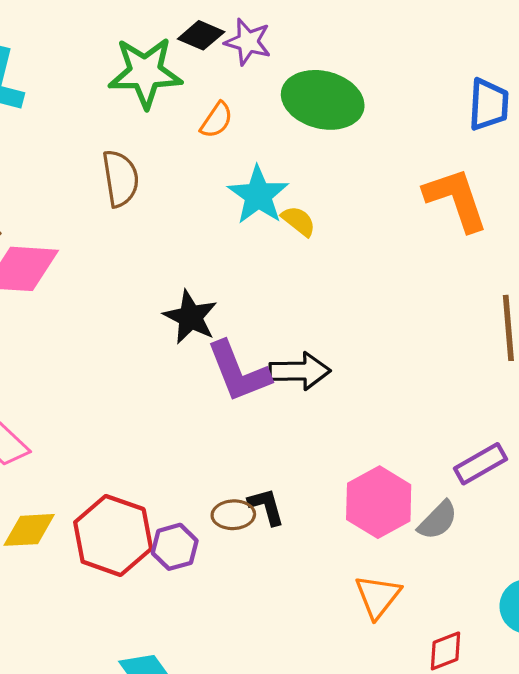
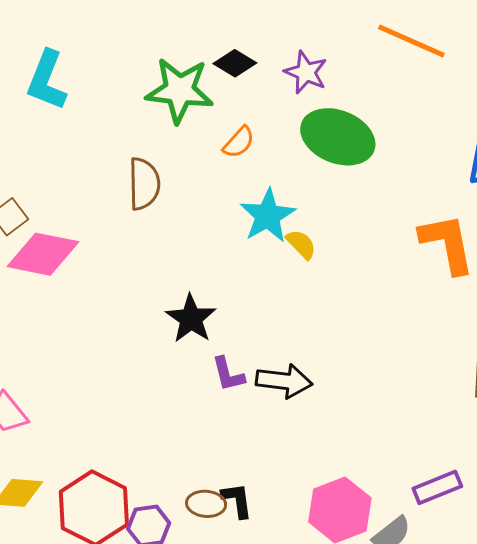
purple star: (248, 42) -> (306, 72), moved
purple L-shape: (238, 372) -> (228, 374), size x0.6

